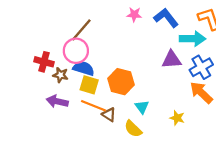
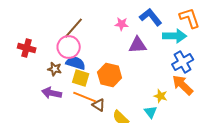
pink star: (134, 14) -> (122, 24), moved
purple triangle: (172, 60) -> (138, 45), moved
red cross: (44, 62) -> (27, 48), moved
cyan triangle: (142, 107) -> (151, 112), moved
yellow star: (177, 118) -> (161, 96), moved

